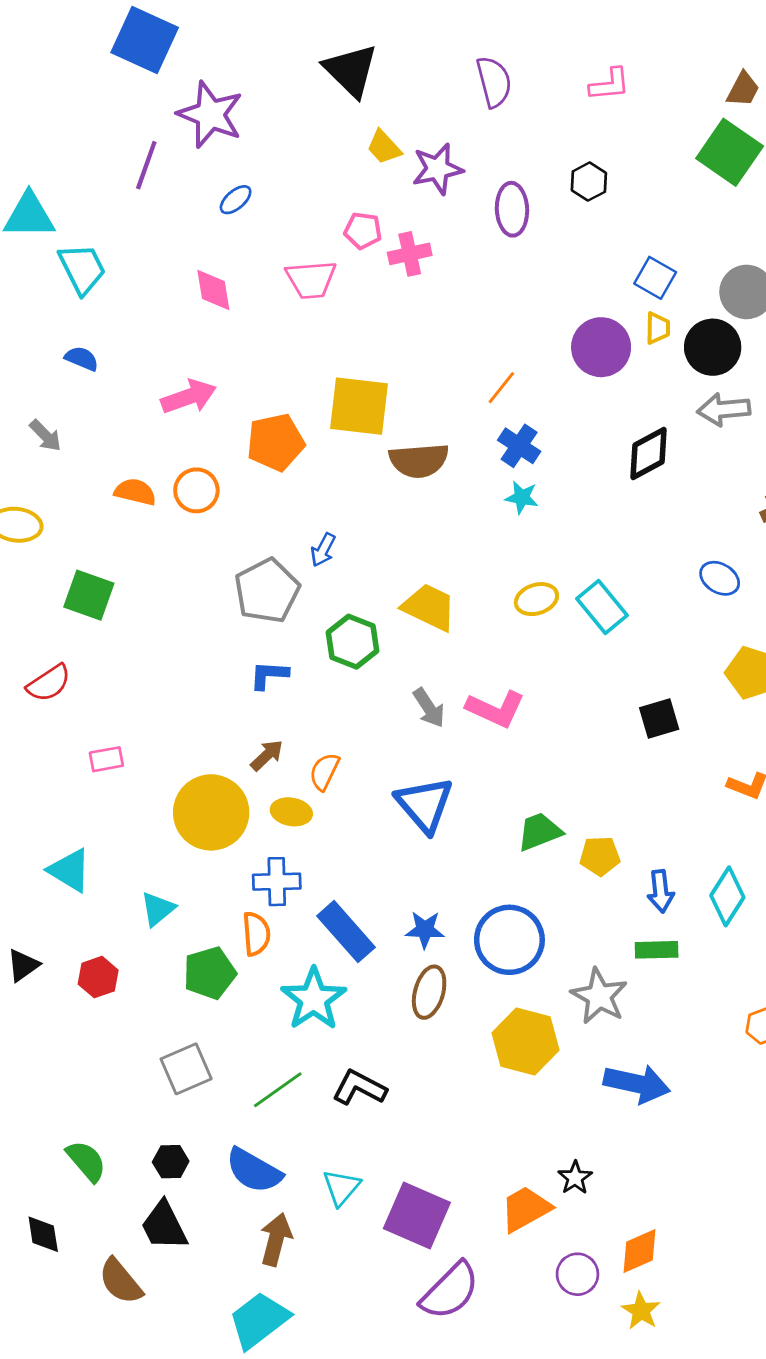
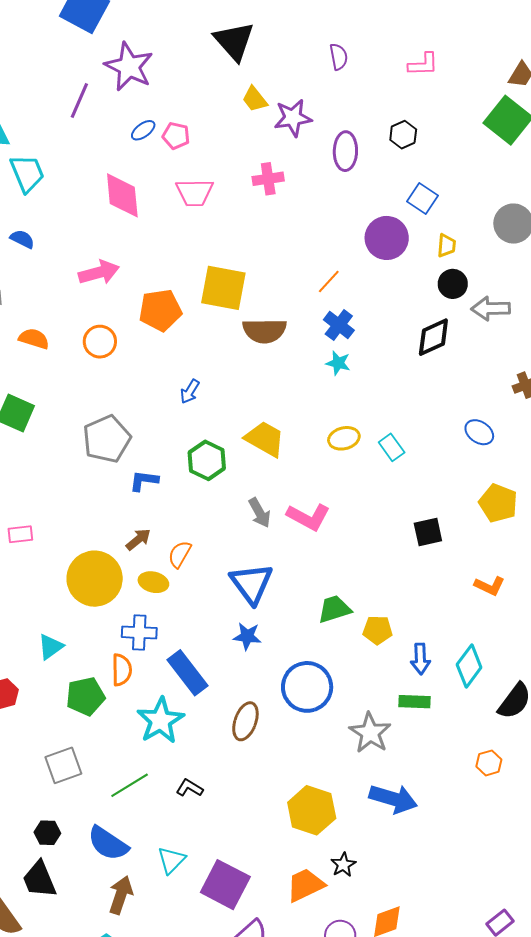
purple semicircle: (494, 82) -> (339, 57), size x0.7
pink pentagon: (363, 231) -> (176, 136), moved
blue square: (655, 278) -> (422, 199), moved
pink diamond: (213, 290) -> (122, 195), size x1.4
purple circle: (601, 347) -> (387, 238), moved
black circle: (713, 347) -> (453, 284), moved, size x0.7
orange semicircle: (135, 492) -> (34, 339), moved
gray pentagon: (267, 591) -> (107, 439), moved
cyan rectangle: (602, 607) -> (392, 447), size x0.7
blue star: (425, 930) -> (247, 636), moved
yellow hexagon: (526, 1041) -> (312, 810), moved
black L-shape: (359, 1088) -> (190, 788), size x0.7

